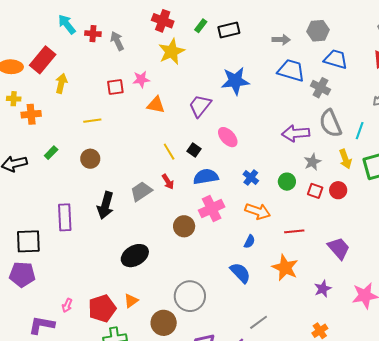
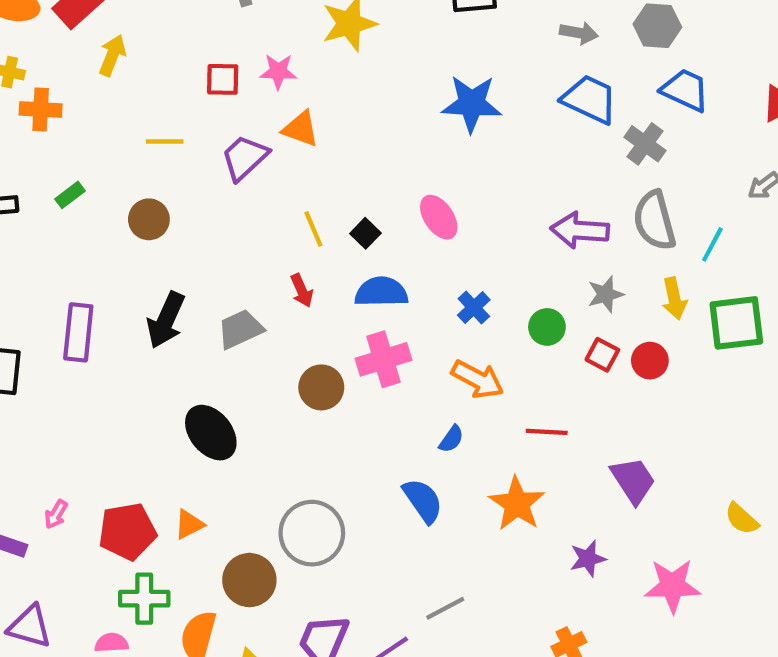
purple trapezoid: (200, 106) -> (245, 158), moved
gray trapezoid: (141, 191) -> (240, 329), moved
black ellipse: (135, 256) -> (211, 433), turned 72

